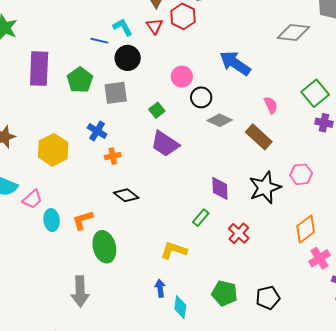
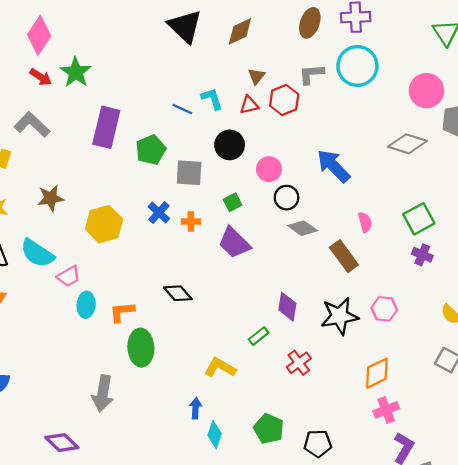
red triangle: (155, 26) -> (249, 105), turned 42
black circle: (128, 58) -> (230, 145), moved
orange cross: (113, 156) -> (191, 222), moved

